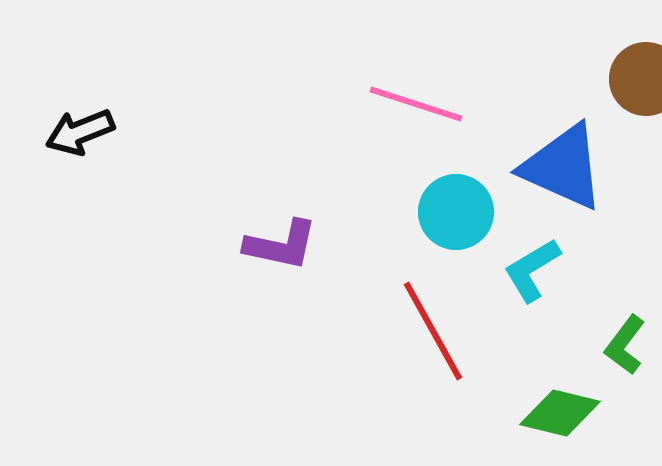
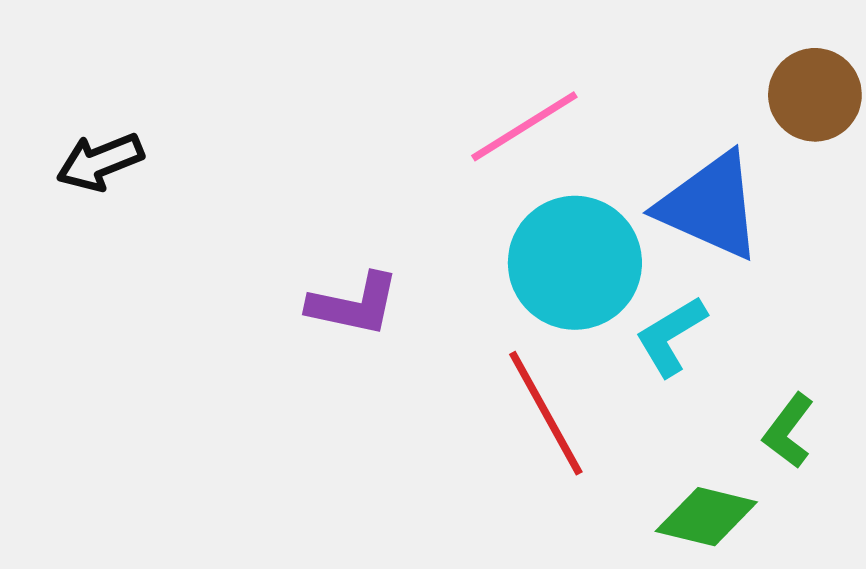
pink line: (416, 104) -> (524, 126), turned -50
cyan circle: (456, 212) -> (575, 263), size x1.4

